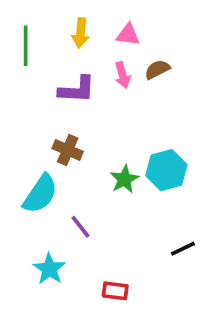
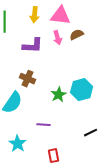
pink triangle: (128, 35) -> (61, 16), size x1.5
purple line: (80, 227) -> (44, 125), moved, turned -48
red rectangle: (115, 291) -> (54, 156), turned 72

